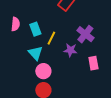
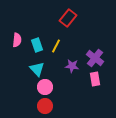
purple cross: (85, 34) -> (95, 58), moved
yellow line: (51, 38) -> (56, 46), moved

